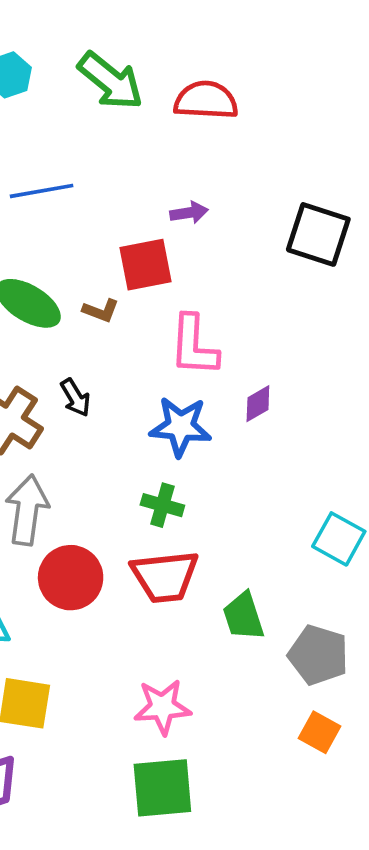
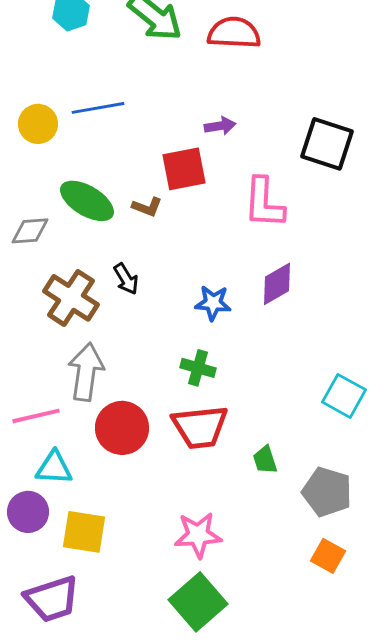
pink L-shape: (194, 346) -> (264, 203), moved
purple diamond: (258, 404) -> (277, 284), size x1.4
blue star: (181, 427) -> (213, 303), size x0.7
green trapezoid: (243, 616) -> (265, 460), size x0.7
green square: (162, 788) -> (198, 602), turned -36

